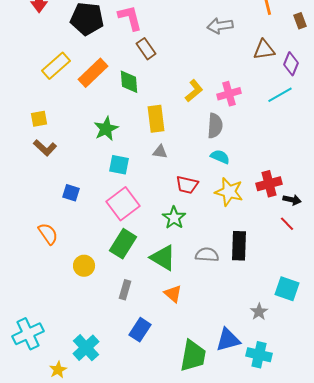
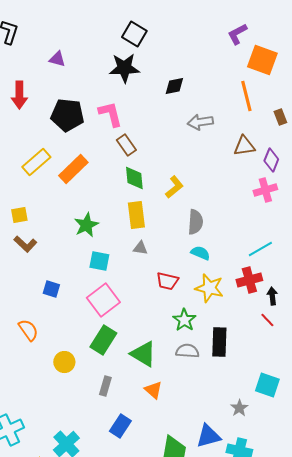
green diamond: (129, 82) -> (134, 178), moved
pink cross: (229, 94) -> (265, 190), moved
cyan line: (280, 95) -> (260, 249), moved
black arrow: (292, 200) -> (272, 296), turned -108
green star: (174, 218) -> (184, 320), moved

